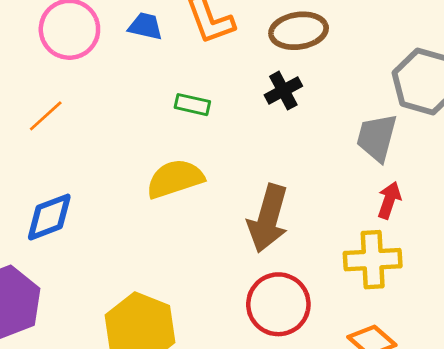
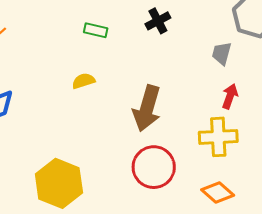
gray trapezoid: (377, 138) -> (222, 53), size x0.7
yellow semicircle: (175, 179) -> (83, 81), size x0.6

